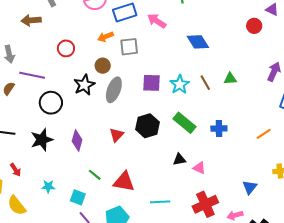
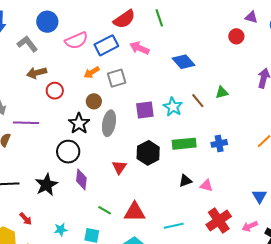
brown arrow: (31, 20) -> (37, 73), moved
black circle: (51, 103) -> (68, 152), moved
green rectangle: (184, 123) -> (184, 144), turned -35

